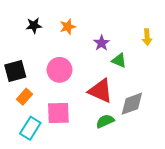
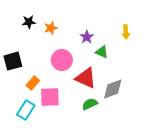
orange star: (68, 27) -> (51, 28), moved
pink circle: (60, 70) -> (62, 60), moved
orange rectangle: (25, 97) -> (33, 83), moved

